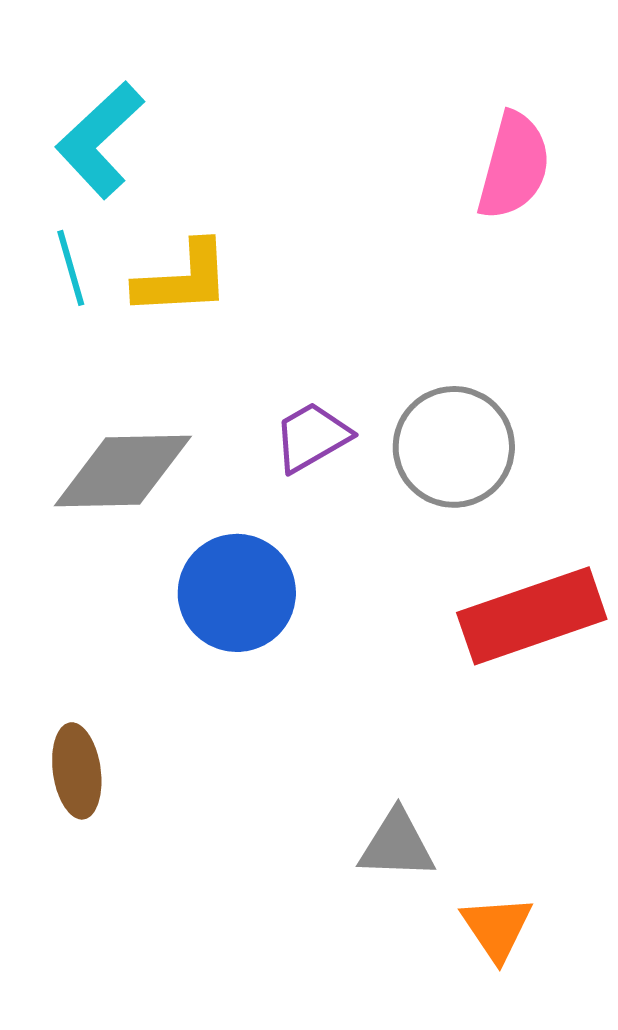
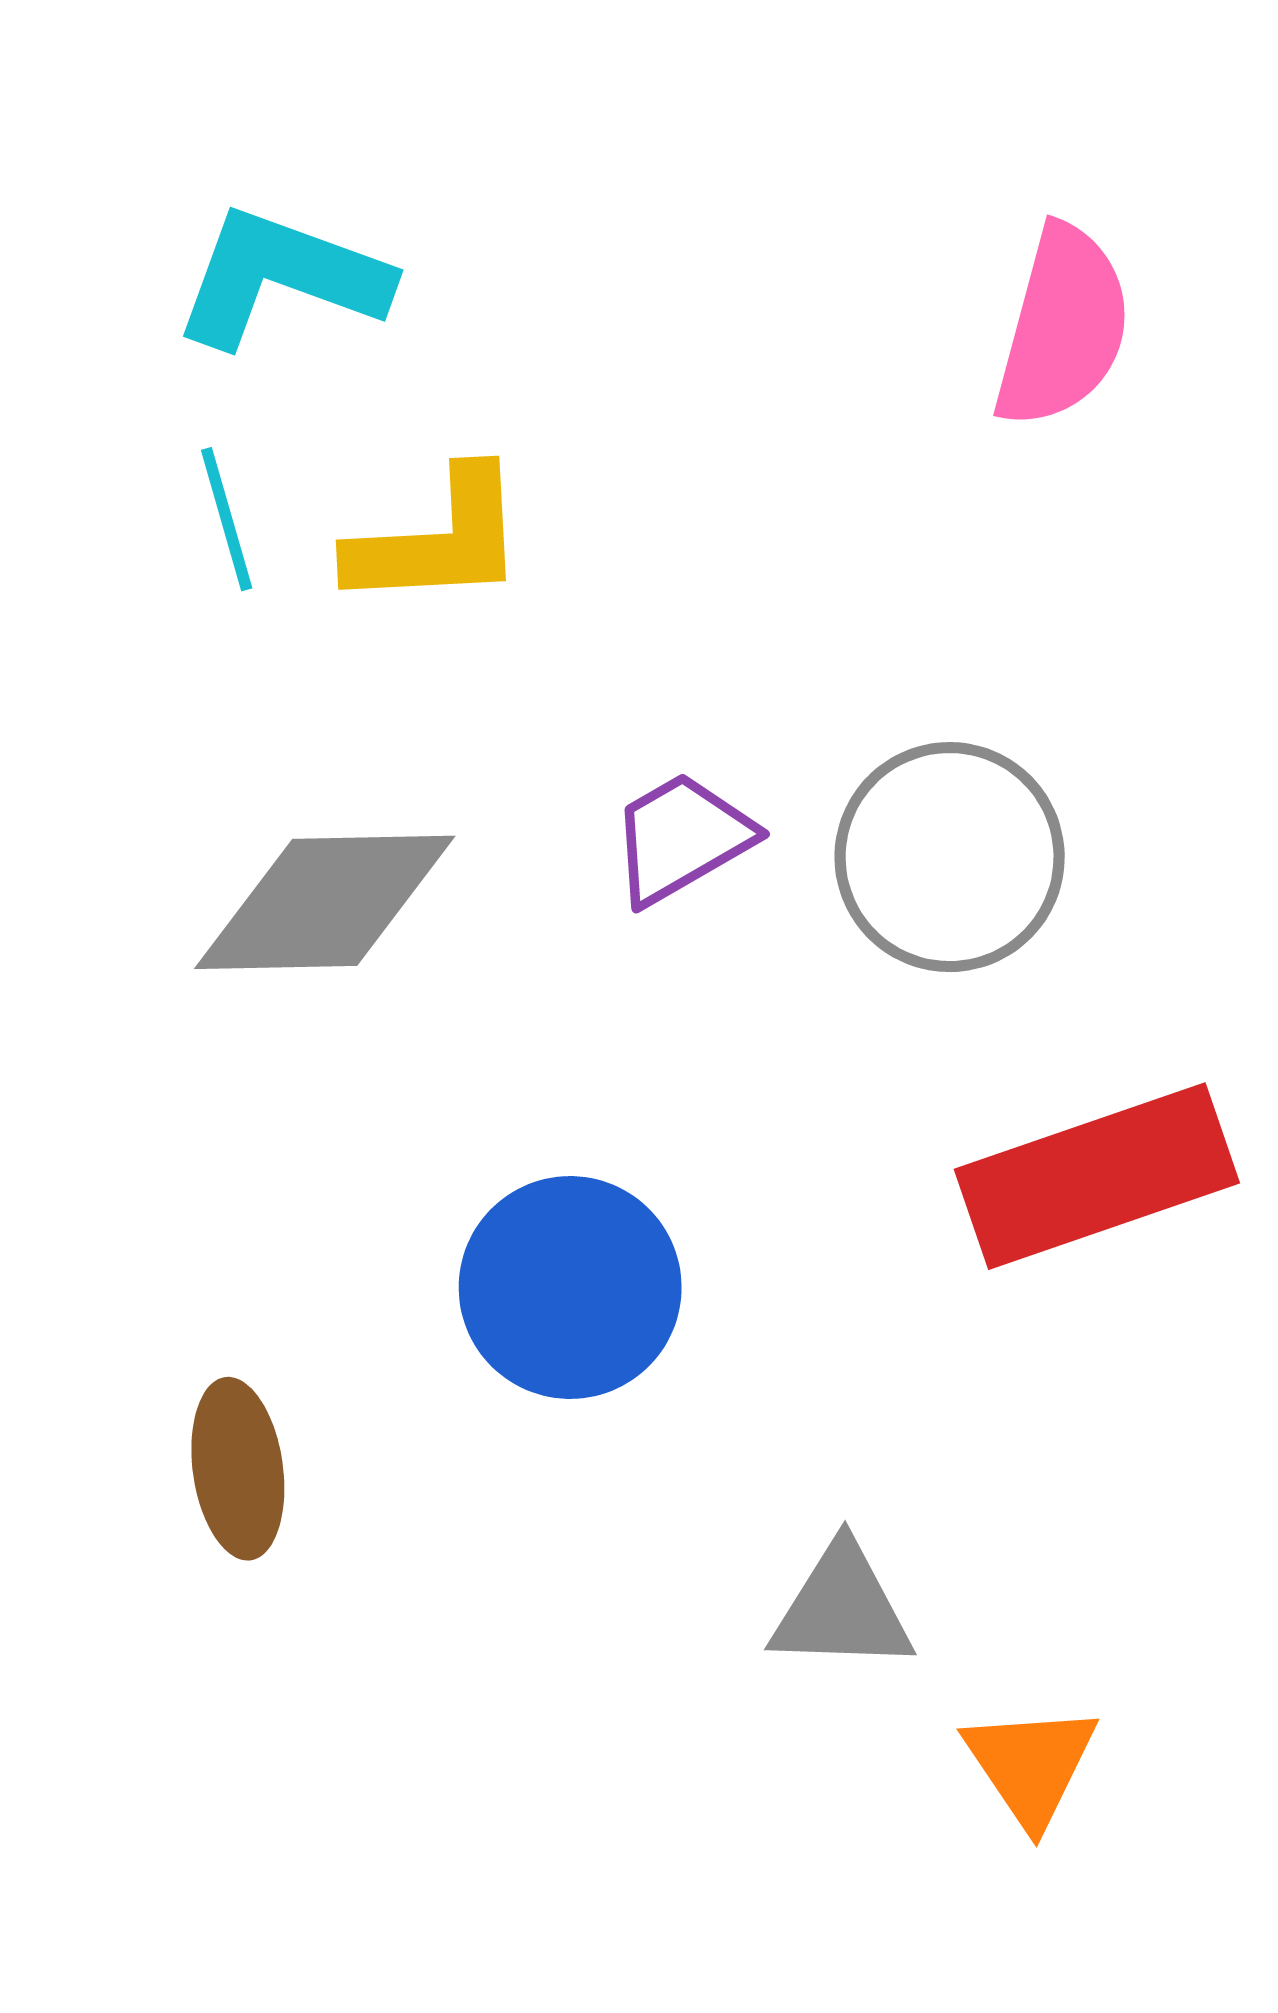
cyan L-shape: (100, 140) -> (281, 278), turned 63
blue circle: (237, 593) -> (570, 1287), moved

